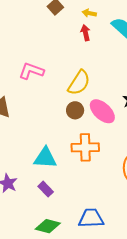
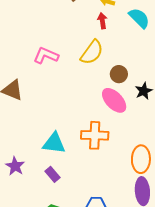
yellow semicircle: (79, 83) -> (92, 52), moved
brown circle: (75, 110) -> (119, 74), moved

